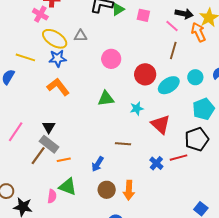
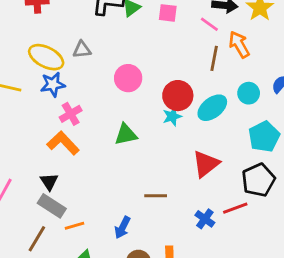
pink cross: (40, 14) -> (71, 114), moved, turned 35
orange arrow: (198, 32) -> (239, 45), moved
orange L-shape: (58, 87) -> (63, 143), moved
cyan star: (137, 108) -> (172, 116), moved
red triangle: (161, 124) -> (206, 164), turned 45
brown line: (38, 156) -> (37, 239), moved

